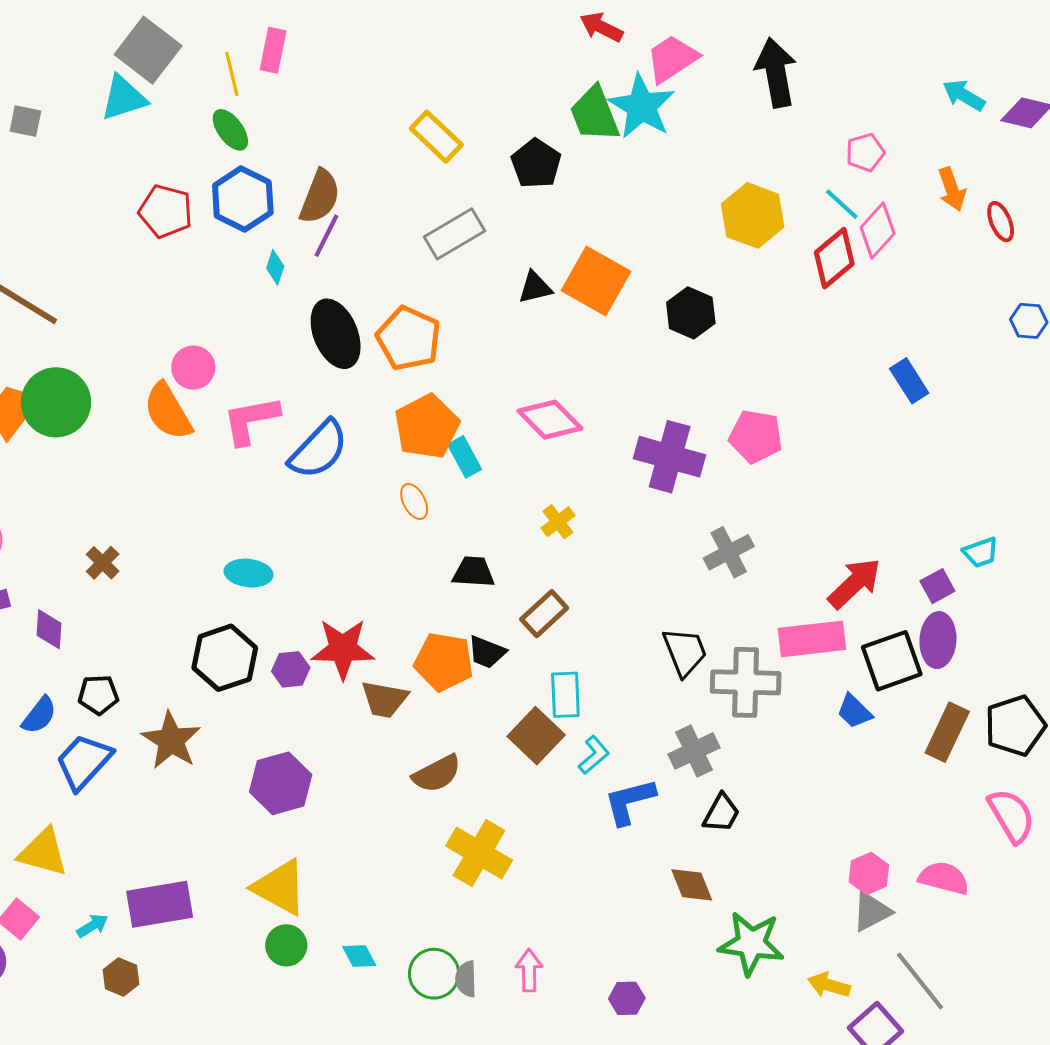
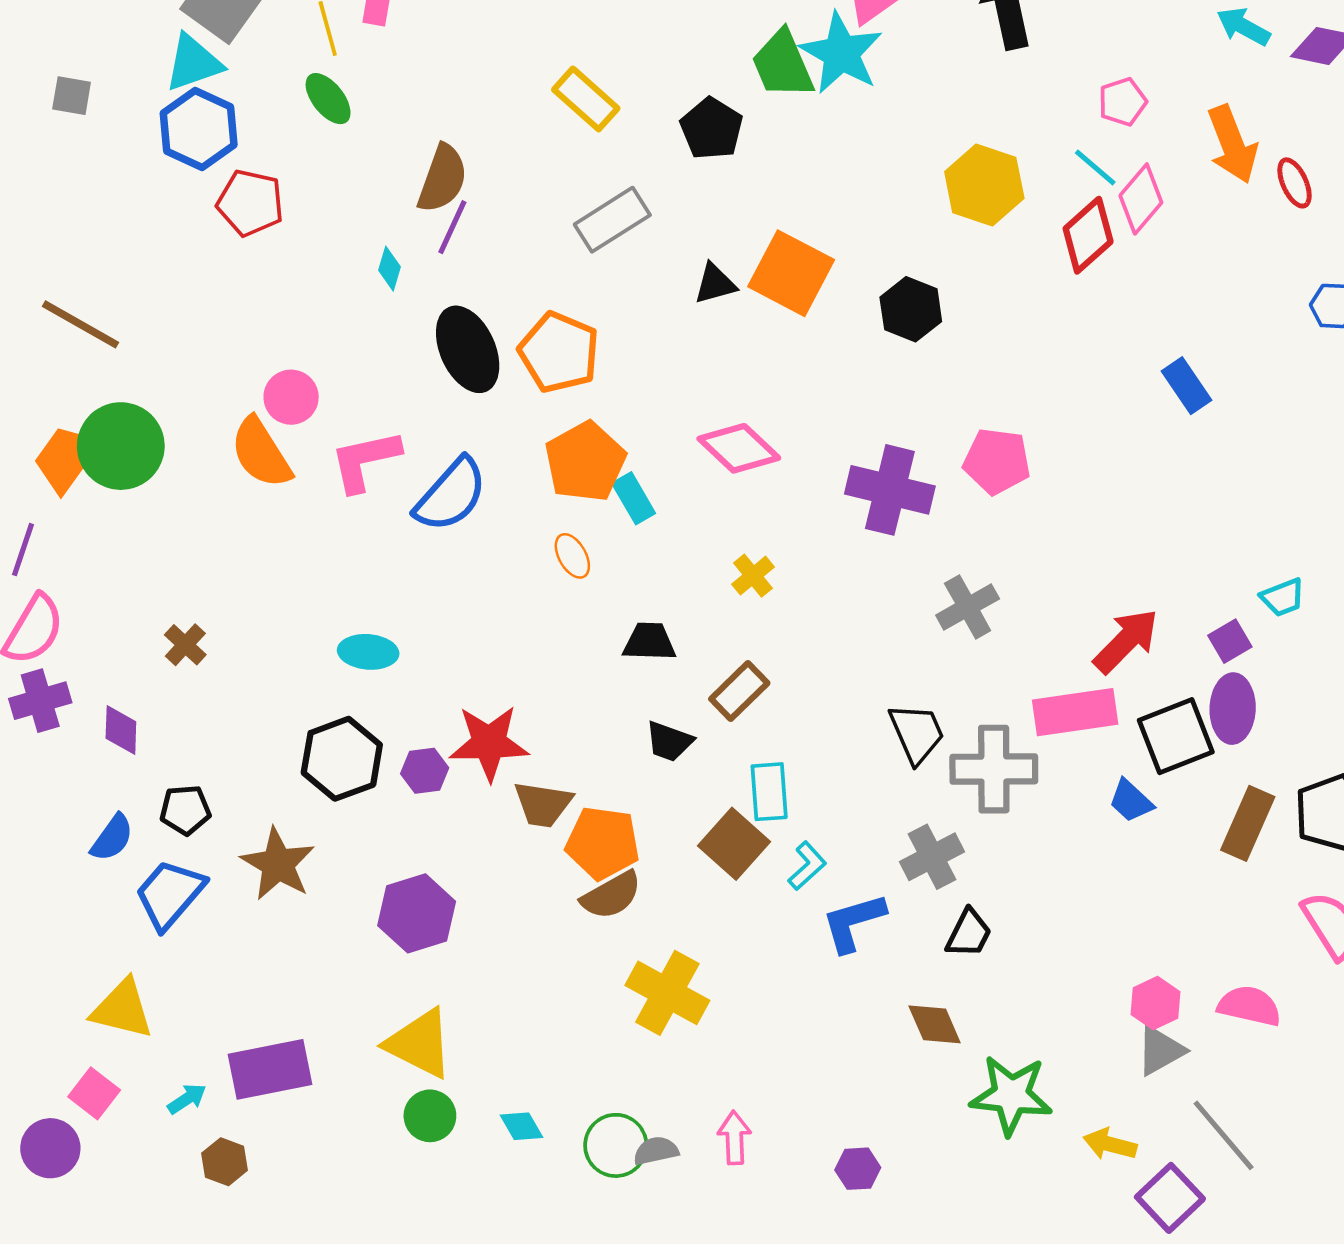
orange arrow: (952, 189) -> (1232, 144), size x1.4
blue hexagon: (243, 199) -> (199, 129), moved
orange pentagon: (444, 662) -> (603, 843), moved
gray semicircle: (466, 979) -> (656, 1151), turned 81

